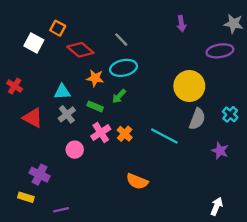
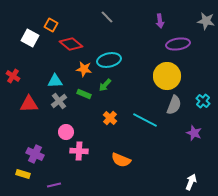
gray line: (121, 40) -> (107, 17), moved
purple ellipse: (220, 51) -> (178, 44), moved
red triangle: (33, 118) -> (29, 104), turned -30
pink cross: (101, 133) -> (79, 151), moved, turned 36

